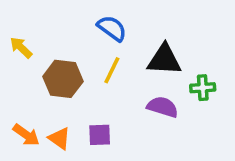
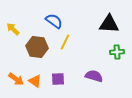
blue semicircle: (112, 28) -> (54, 21), moved
black triangle: (164, 60) -> (109, 24), moved
purple semicircle: (163, 107) -> (94, 76), moved

